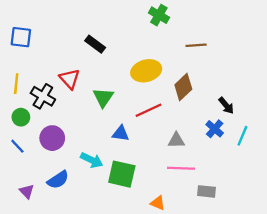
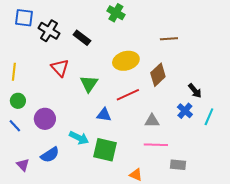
green cross: (159, 15) -> (116, 13), moved
blue square: (21, 37) -> (24, 18), moved
black cross: (43, 96) -> (49, 31), moved

